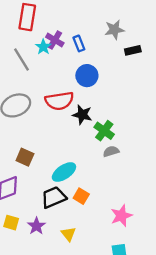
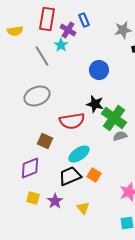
purple cross: (55, 40) -> (68, 30), moved
blue rectangle: (79, 43) -> (84, 20), moved
red semicircle: (59, 101) -> (72, 121), moved
green cross: (104, 131) -> (114, 118), size x1.4

